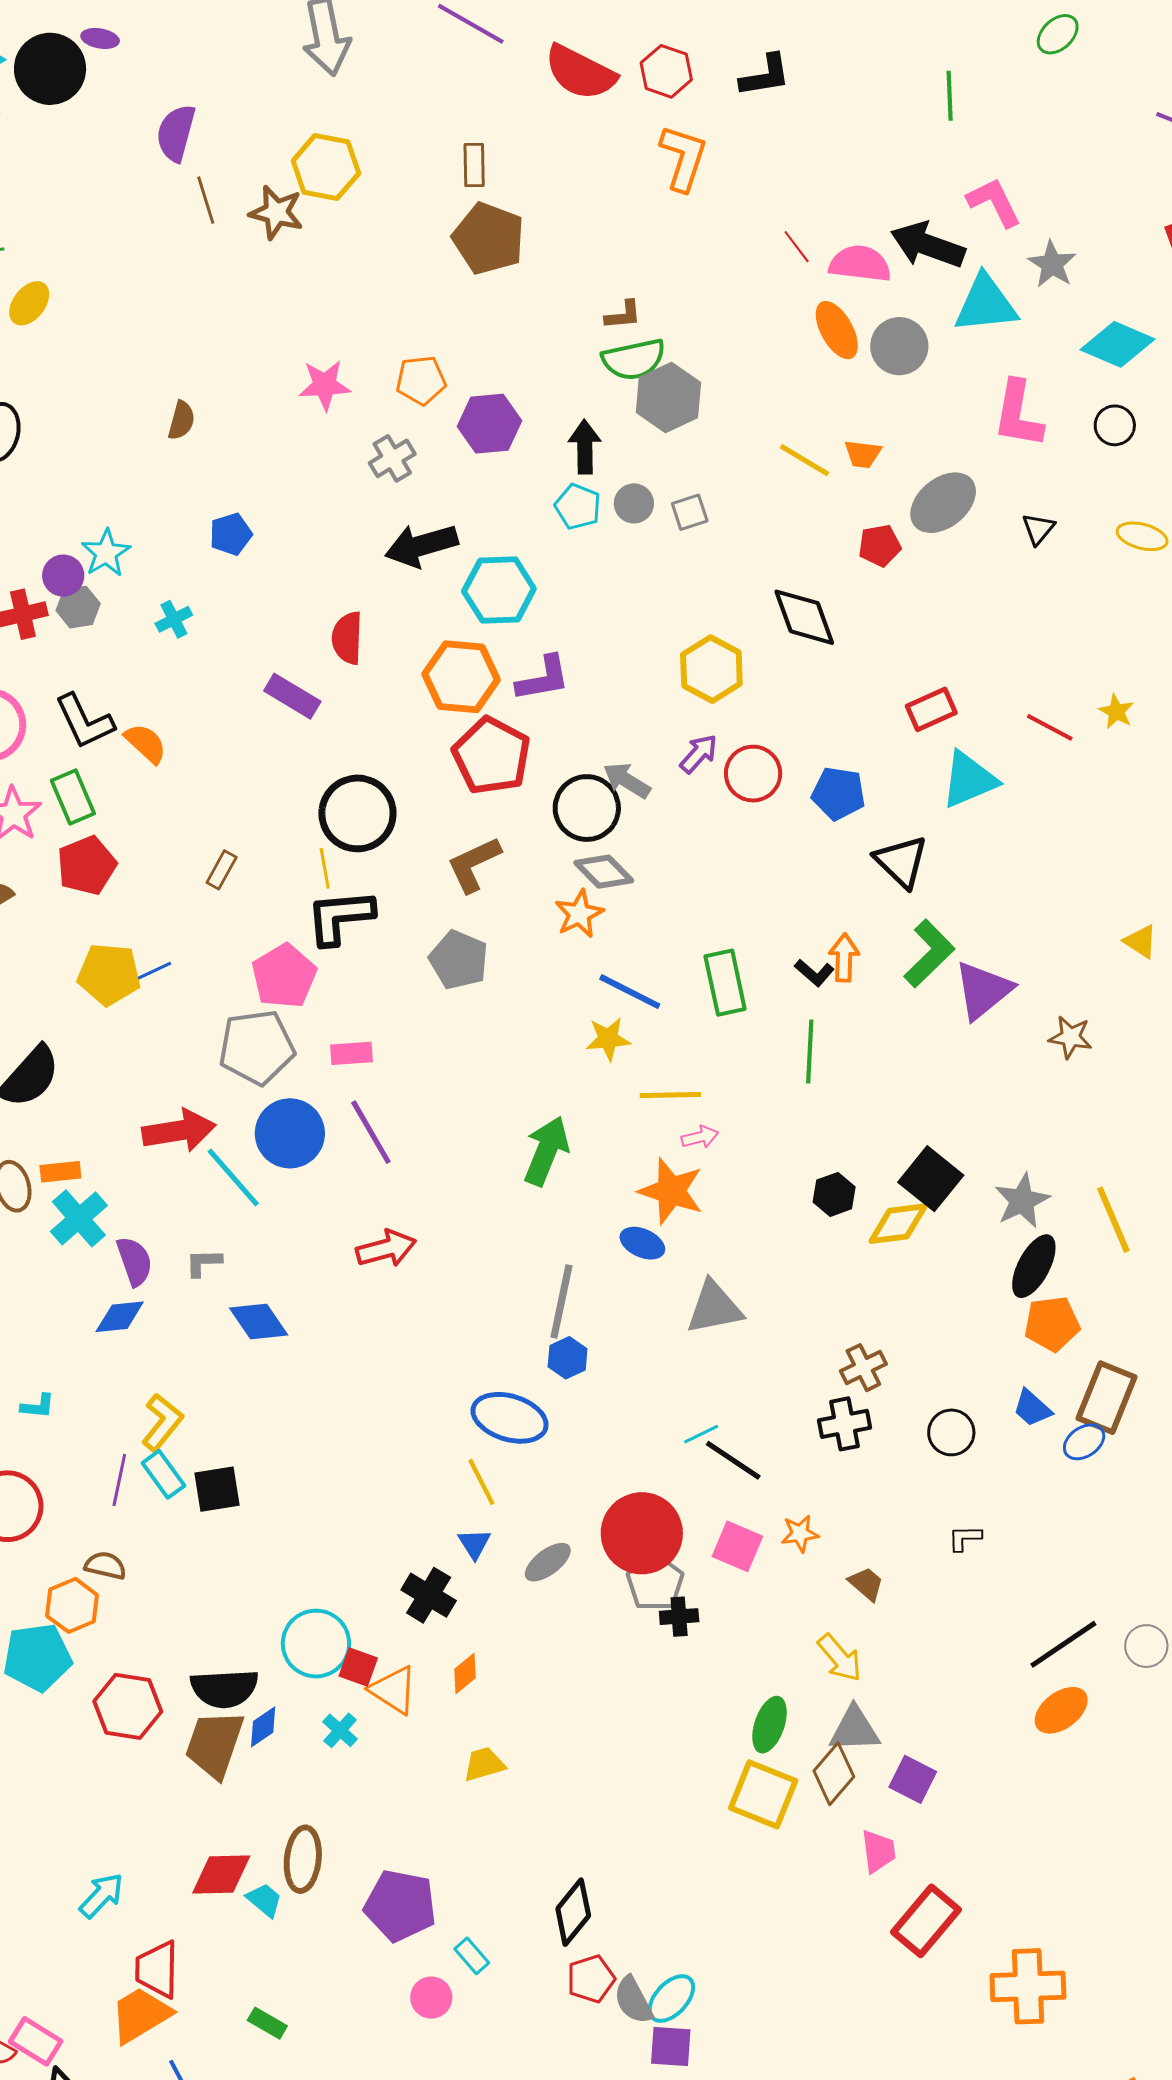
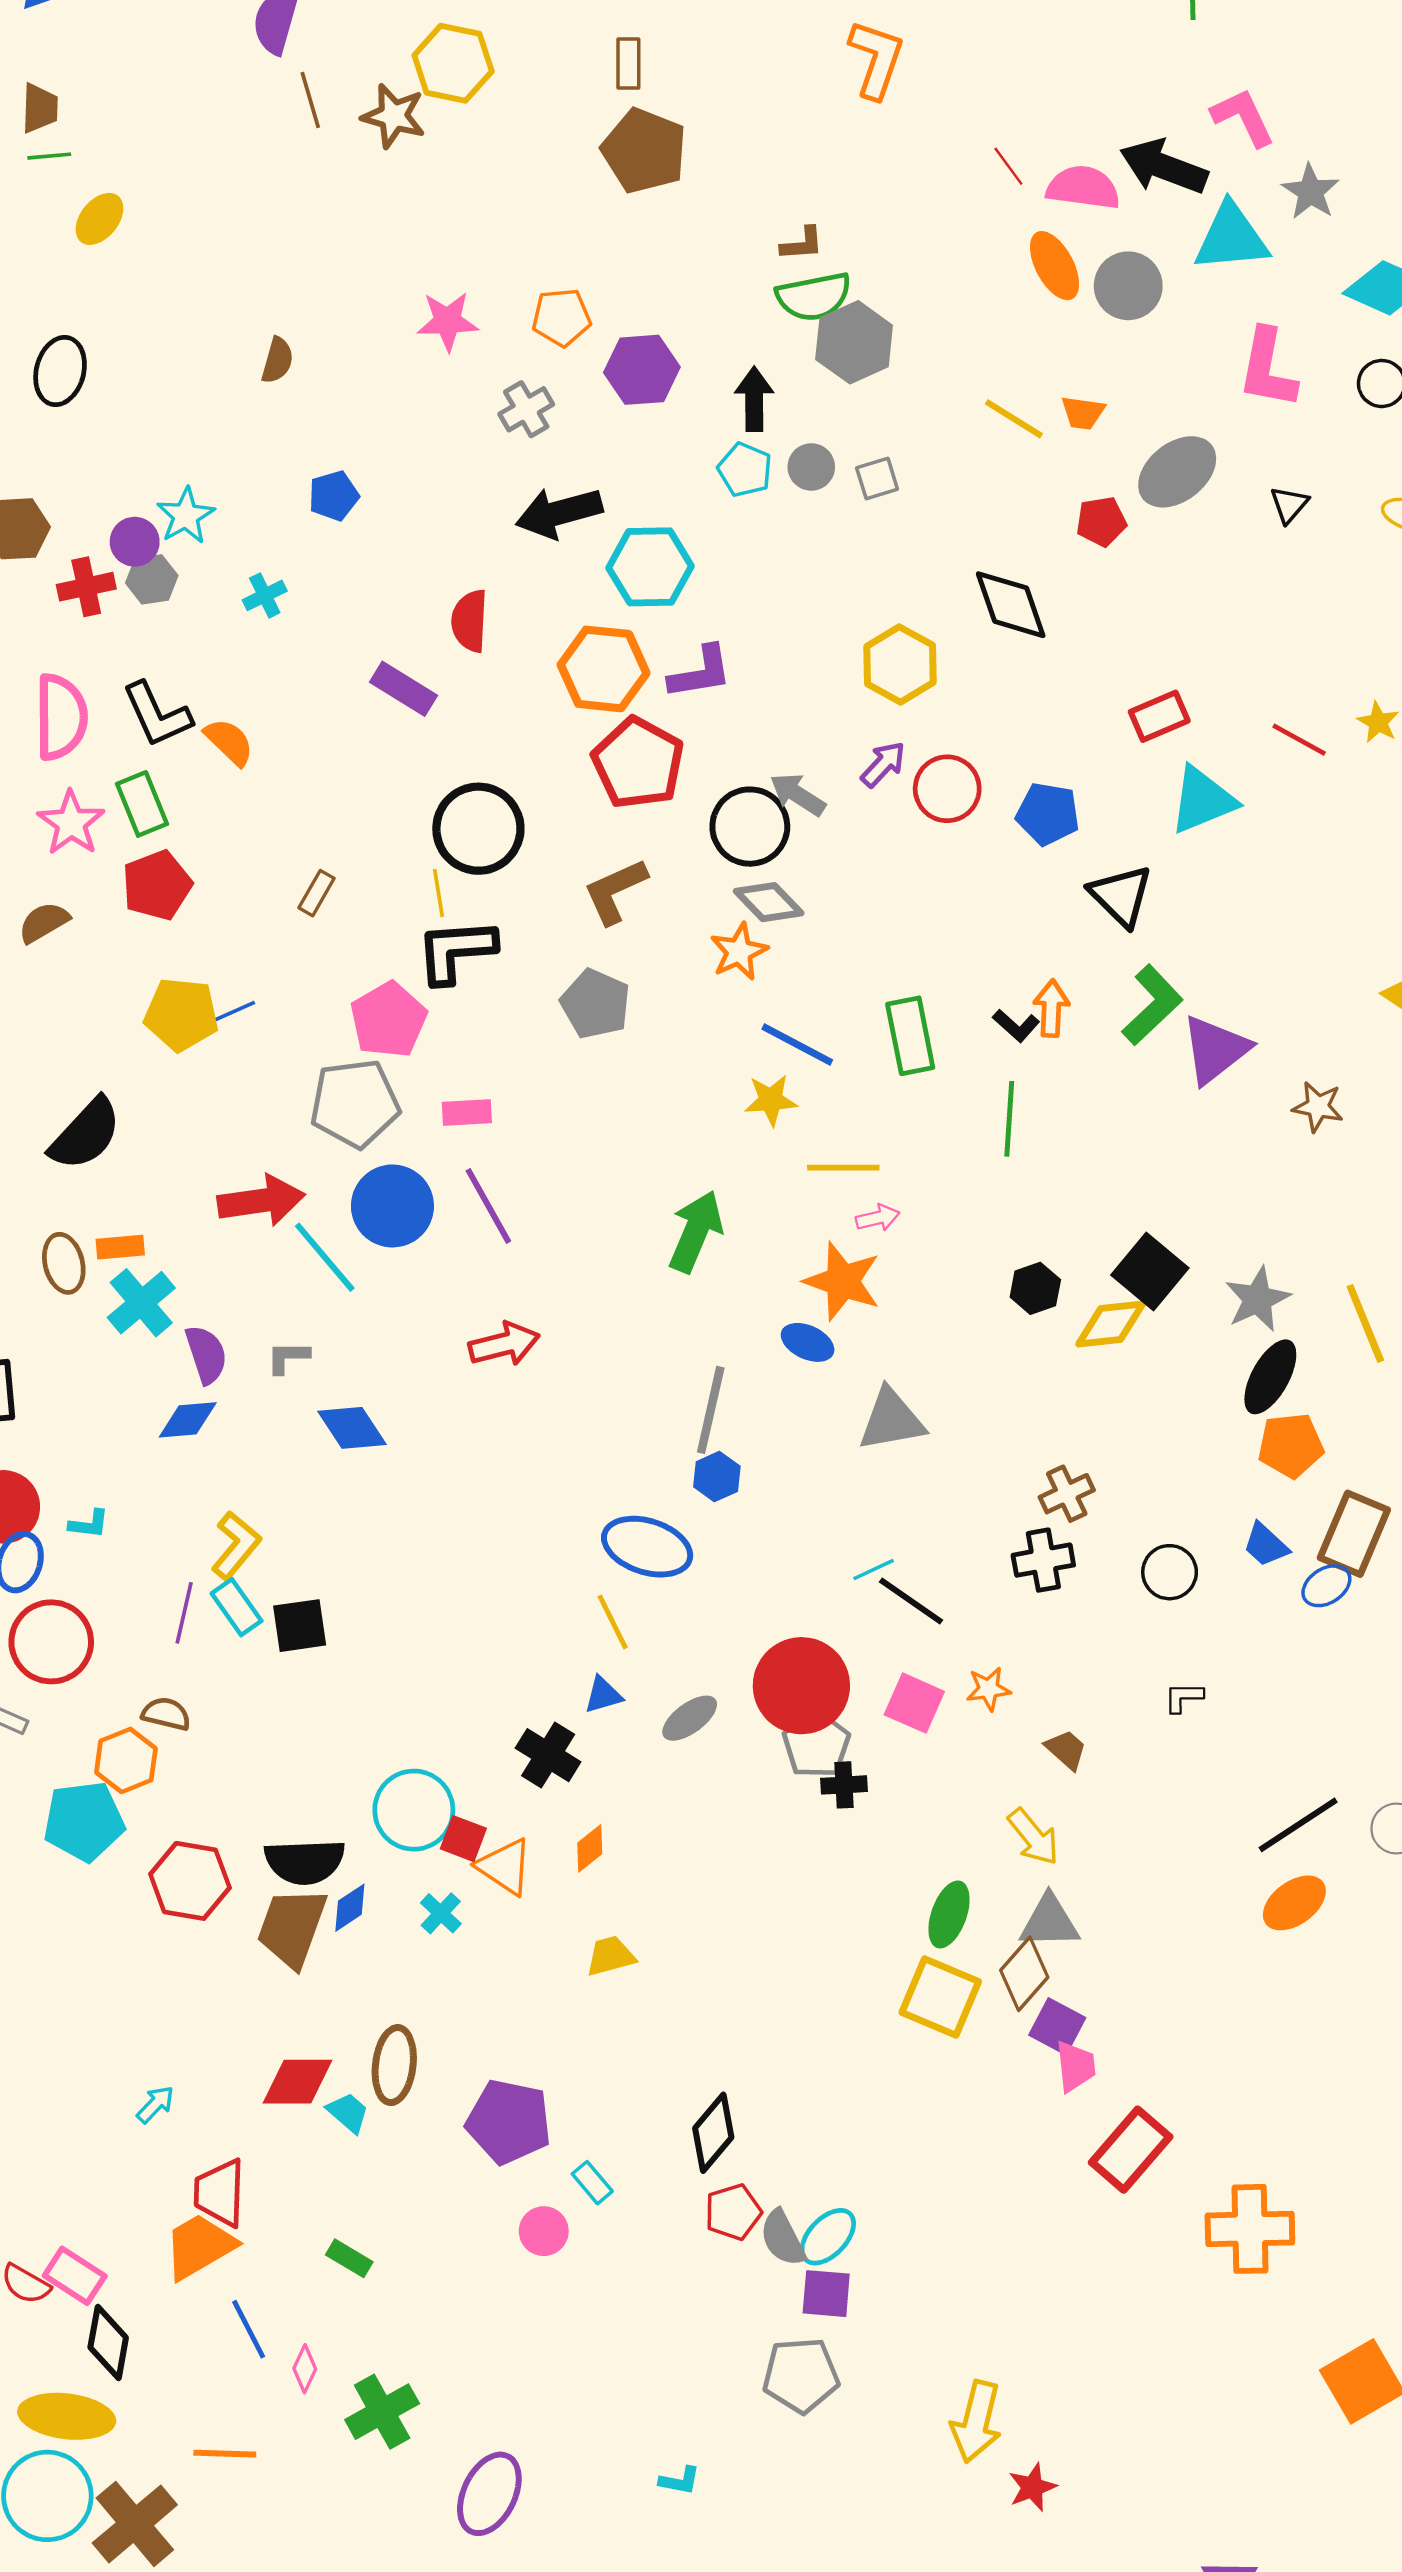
blue triangle: (474, 1544) -> (603, 1695), turned 45
purple square: (913, 1779) -> (1057, 2026), moved
cyan arrow: (101, 1896) -> (155, 2104), size x0.7

